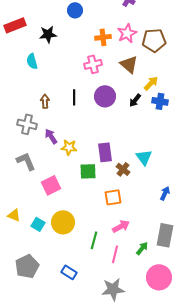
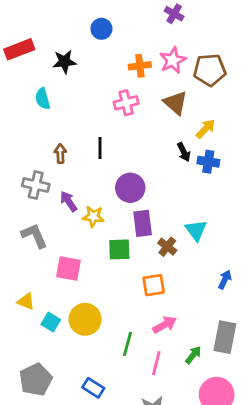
purple circle: (105, 96) -> (130, 188), moved
black arrow: (135, 100) -> (184, 152), turned -64
blue cross: (160, 101) -> (208, 162), moved
pink square: (51, 185) -> (69, 269), turned 36
yellow triangle: (14, 215) -> (26, 301), moved

